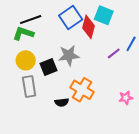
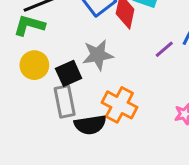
gray rectangle: (29, 87) -> (65, 102), moved
black semicircle: (62, 102) -> (90, 125), size x1.5

